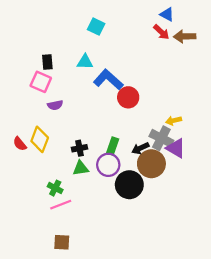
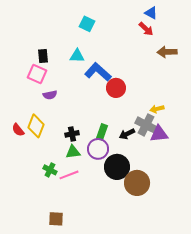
brown arrow: (185, 37) -> (167, 52), moved
purple triangle: (176, 148) -> (159, 134), turned -36
brown circle: (151, 164) -> (137, 183), moved
pink line: (61, 205) -> (69, 175), moved

